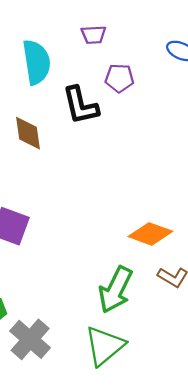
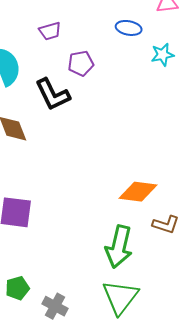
gray cross: (30, 339) -> (55, 306), size x0.7

